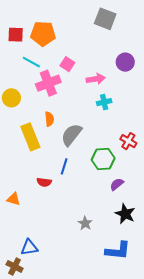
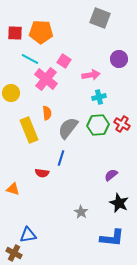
pink cross: (48, 83) -> (46, 79), turned -30
red cross: (128, 141) -> (122, 124), moved
green hexagon: (103, 159) -> (98, 125), moved

